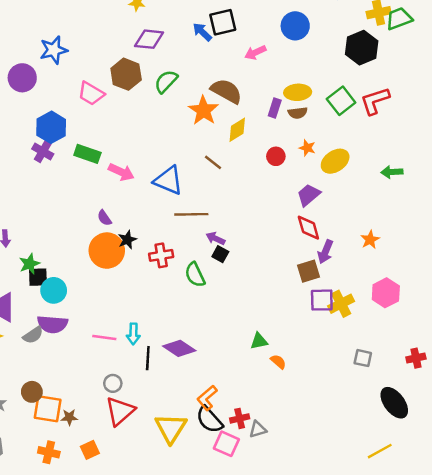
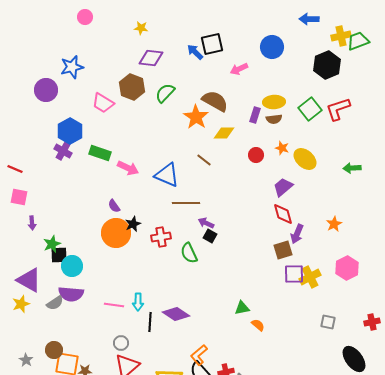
yellow diamond: (237, 130) -> (224, 133), turned 30
yellow ellipse: (335, 161) -> (305, 159), turned 75

